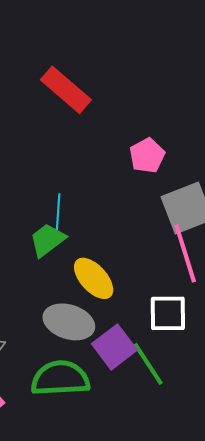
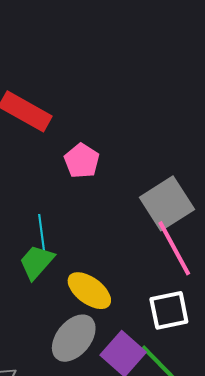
pink pentagon: (147, 156) -> (82, 161), moved
gray ellipse: (69, 322) -> (74, 338), turned -57

